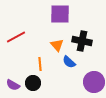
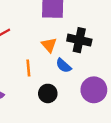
black circle: (33, 83) -> (48, 93), moved

